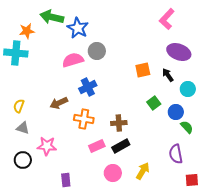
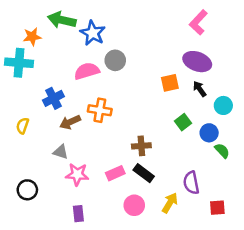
purple ellipse: (179, 52) -> (197, 62), moved
blue cross: (88, 87) -> (53, 98), moved
orange cross: (84, 119) -> (100, 110), moved
gray triangle: (23, 128) -> (61, 152), moved
pink star: (47, 146) -> (77, 174), moved
black rectangle: (121, 146) -> (144, 173), turned 66
purple semicircle: (176, 154) -> (191, 183), moved
red square: (192, 180) -> (217, 208), moved

